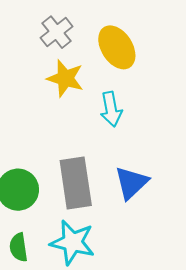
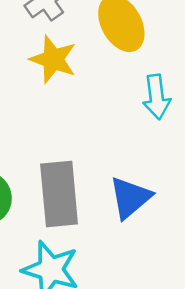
cyan arrow: (111, 109) -> (156, 97), moved

